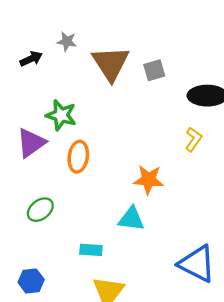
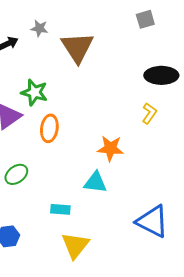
gray square: (154, 70) -> (145, 19), moved

